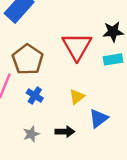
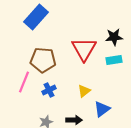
brown pentagon: (28, 59) -> (43, 60), turned -30
blue cross: (35, 96) -> (49, 90), turned 32

